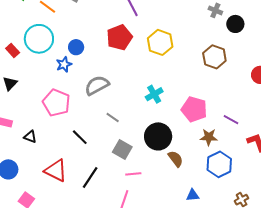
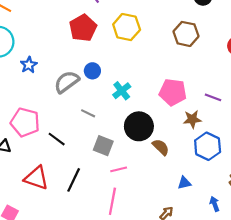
blue circle: (76, 47) -> (92, 71), moved
cyan cross: (154, 94) -> (122, 91), moved
pink pentagon: (56, 103) -> (25, 122), moved

